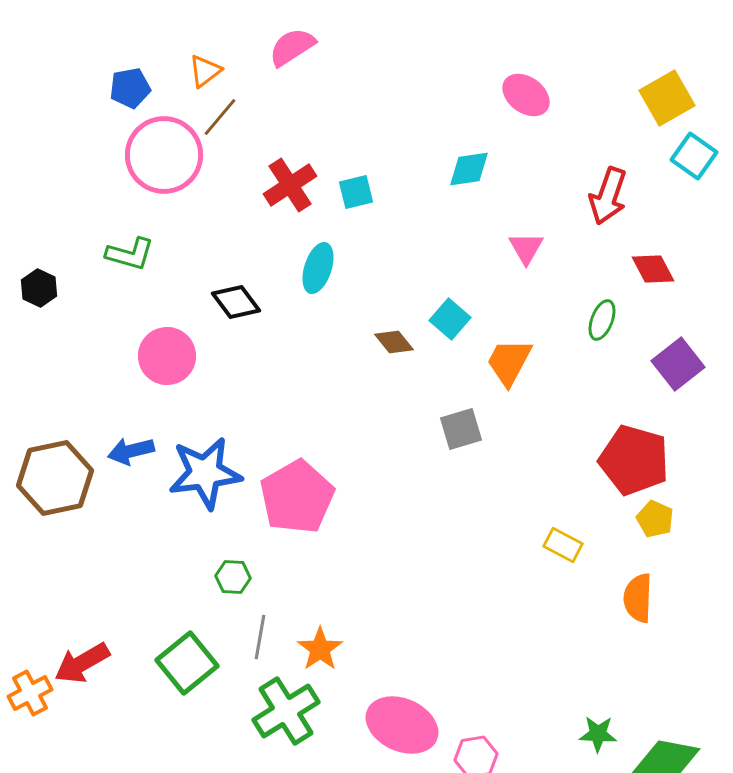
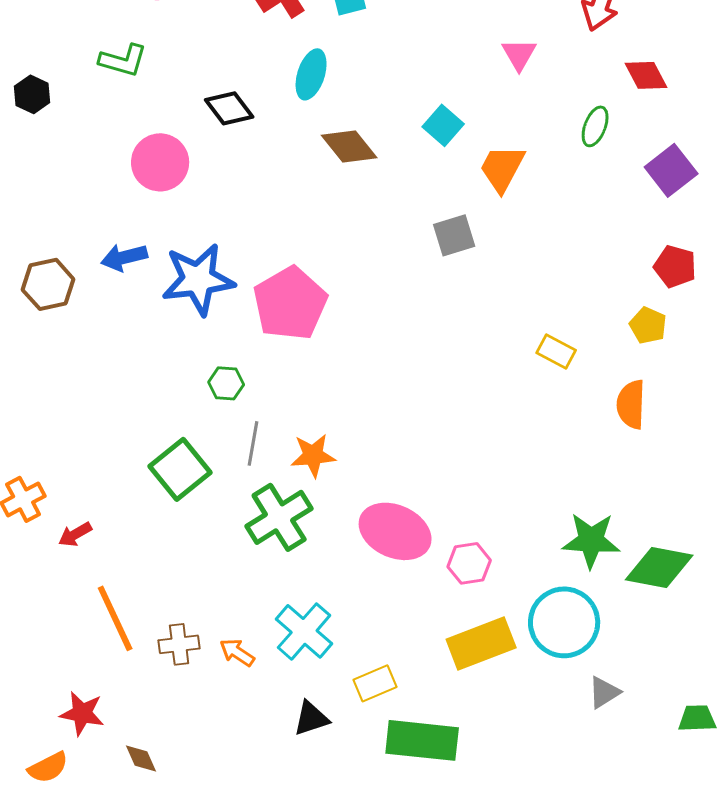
brown diamond: (394, 342) -> (349, 146), moved, size x1.4
red pentagon: (634, 460) -> (675, 266), moved, size x0.6
brown hexagon: (55, 478) -> (48, 284), size x0.7
orange star: (320, 649) -> (313, 455), turned 30
red arrow: (82, 663) -> (75, 534), moved, size x0.6
green star: (598, 734) -> (591, 540), size x1.5

